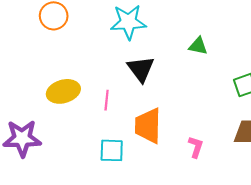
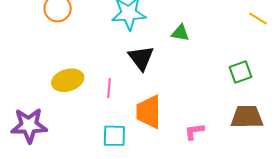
green triangle: (198, 46) -> (180, 33), moved
pink L-shape: (196, 147) -> (194, 131), turned -115

